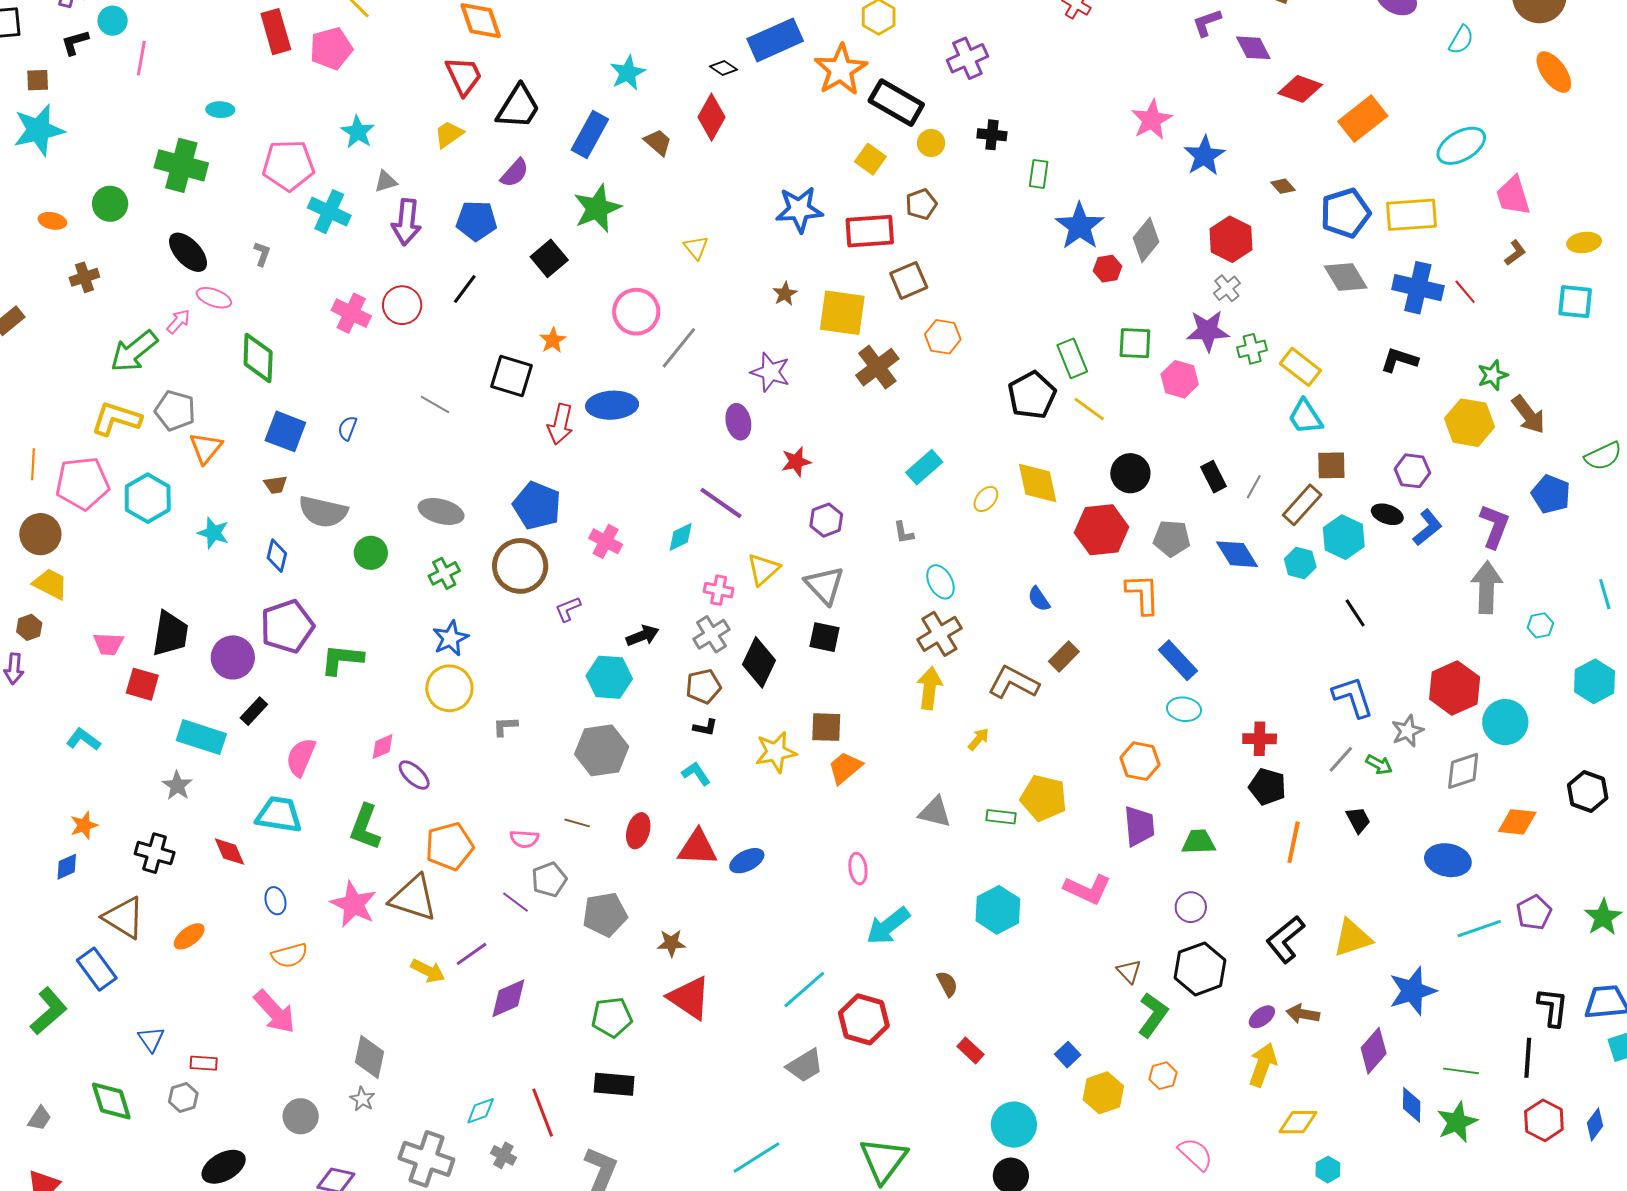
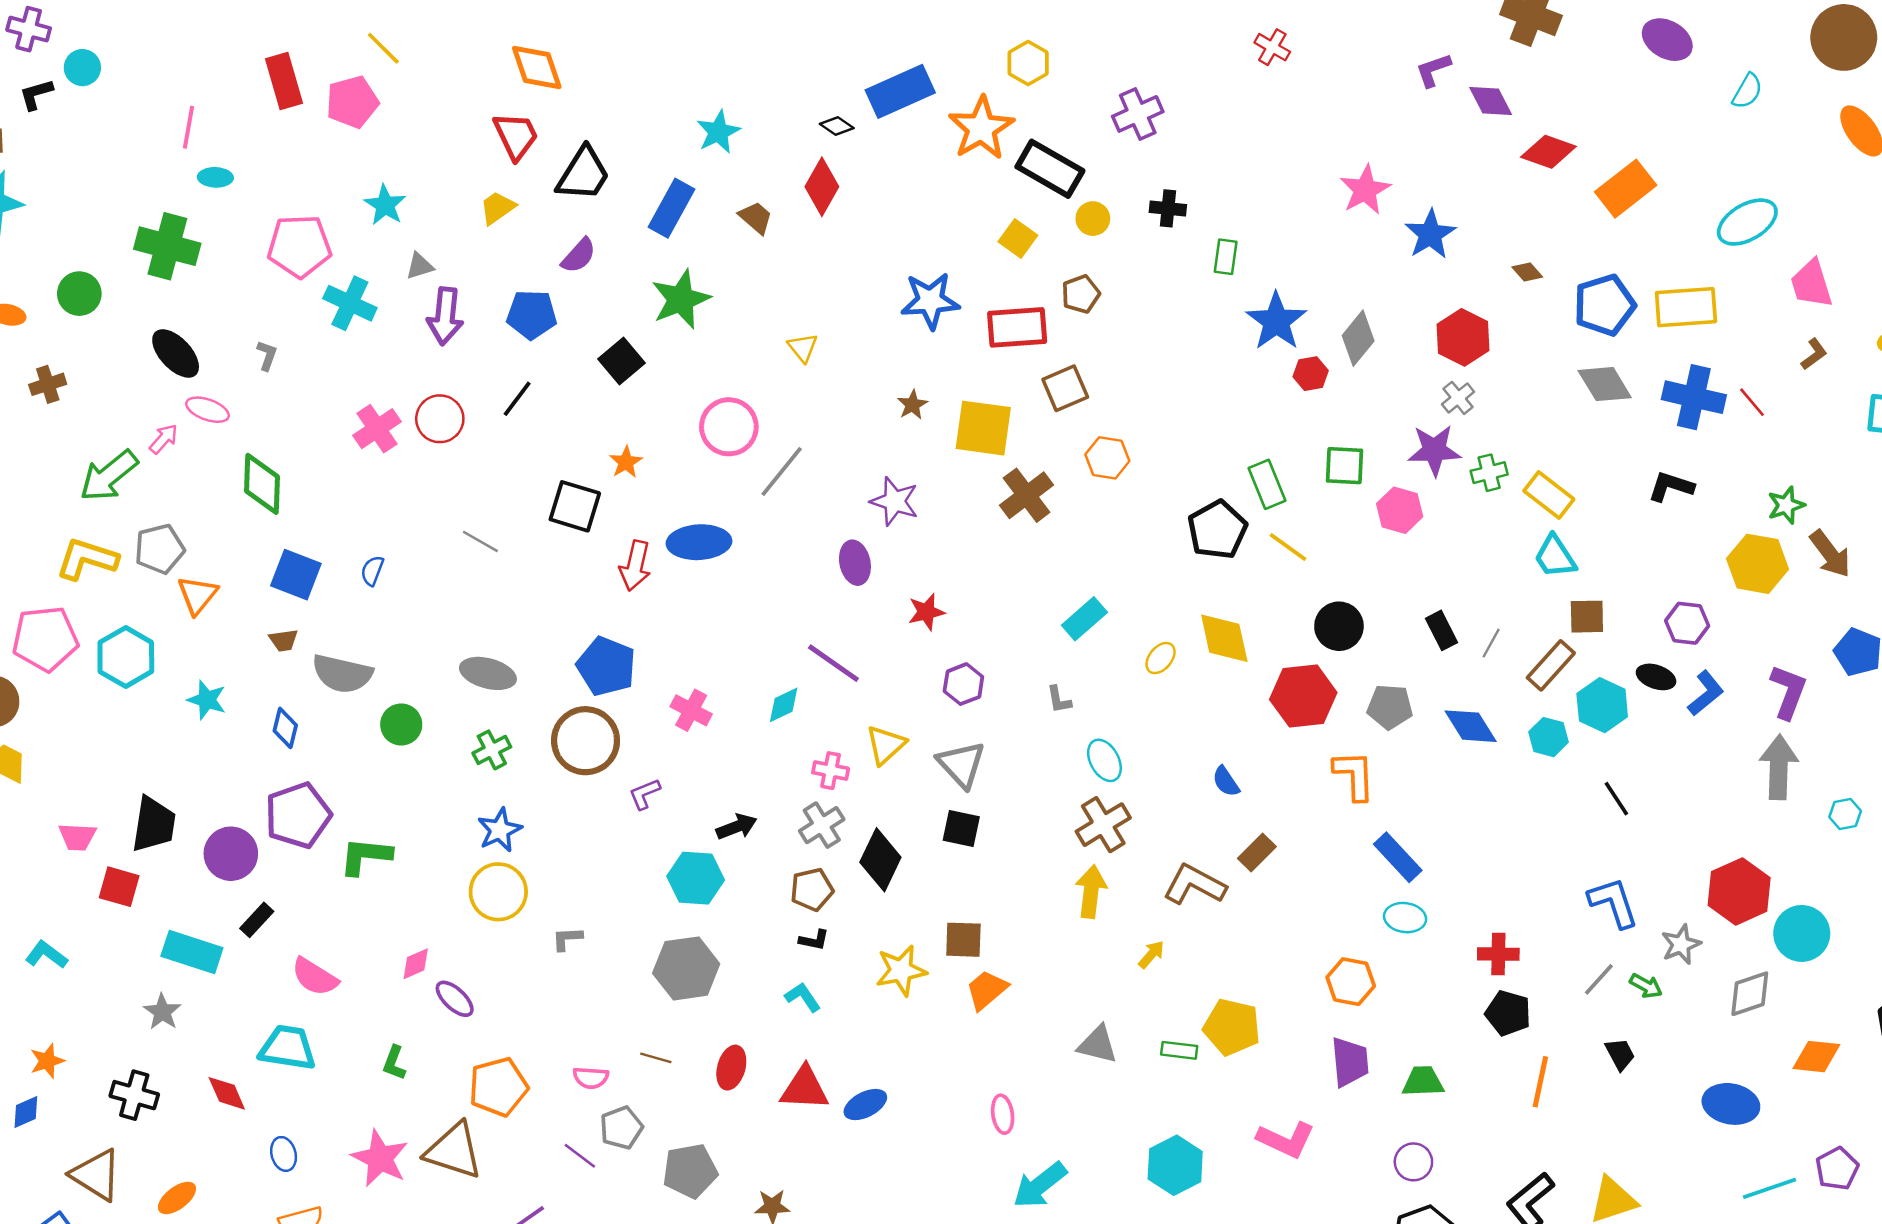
pink line: (141, 58) -> (188, 127), moved
pink cross: (351, 313) -> (377, 429), turned 30
gray pentagon: (175, 411) -> (160, 549), turned -30
pink semicircle: (301, 757) -> (315, 977), turned -81
green L-shape: (365, 827) -> (394, 1063), size x0.6

